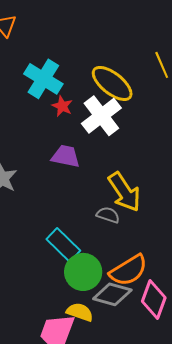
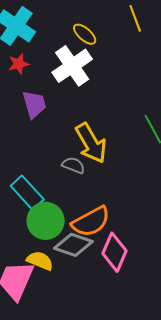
yellow ellipse: (112, 83) -> (85, 34), size x0.6
red star: (62, 106) -> (19, 64), moved, turned 30
purple trapezoid: (66, 156) -> (34, 104), turned 60

